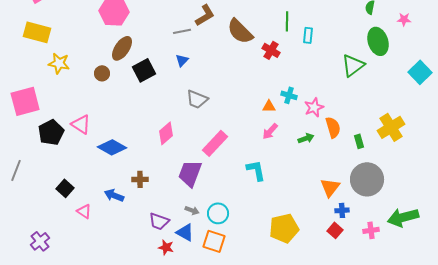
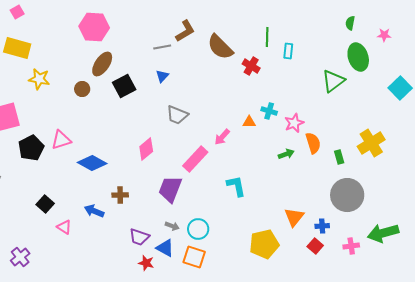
pink triangle: (81, 124) -> (61, 140), turned -50
pink arrow: (270, 131) -> (222, 137), moved
orange triangle: (330, 187) -> (294, 217), moved

